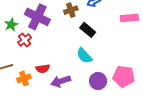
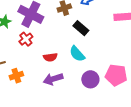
red cross: (25, 40) -> (26, 39), moved
red semicircle: (43, 69) -> (50, 57), moved

